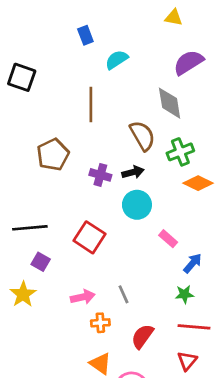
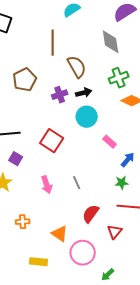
brown semicircle: (142, 136) -> (77, 67), moved
purple cross: (100, 175) -> (60, 95), turned -35
pink arrow: (83, 297) -> (47, 185), turned 84
orange cross: (100, 323) -> (23, 222), moved
red triangle: (187, 361) -> (115, 232), moved

